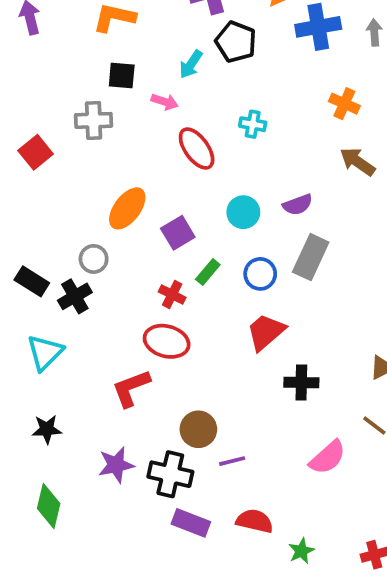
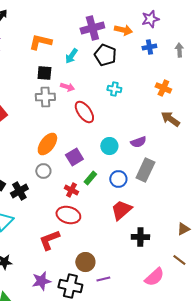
blue cross: (318, 27) -> (149, 47), size x0.6
cyan arrow: (191, 64) -> (71, 56), moved
gray cross: (94, 120) -> (45, 97), moved
cyan cross: (253, 124) -> (114, 89), moved
gray circle: (94, 259) -> (43, 171), moved

